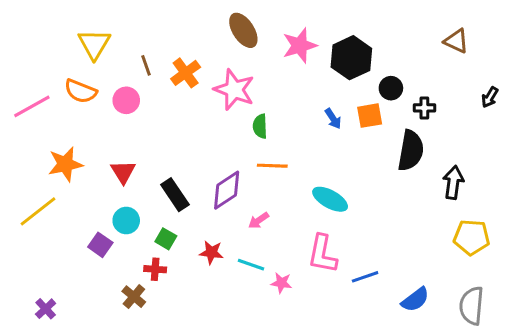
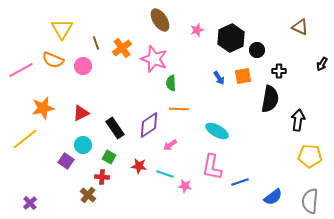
pink star: (300, 46) -> (197, 30), size x0.6
black circle: (391, 88) -> (257, 50), moved
red triangle: (123, 172) -> (81, 113), turned 36

